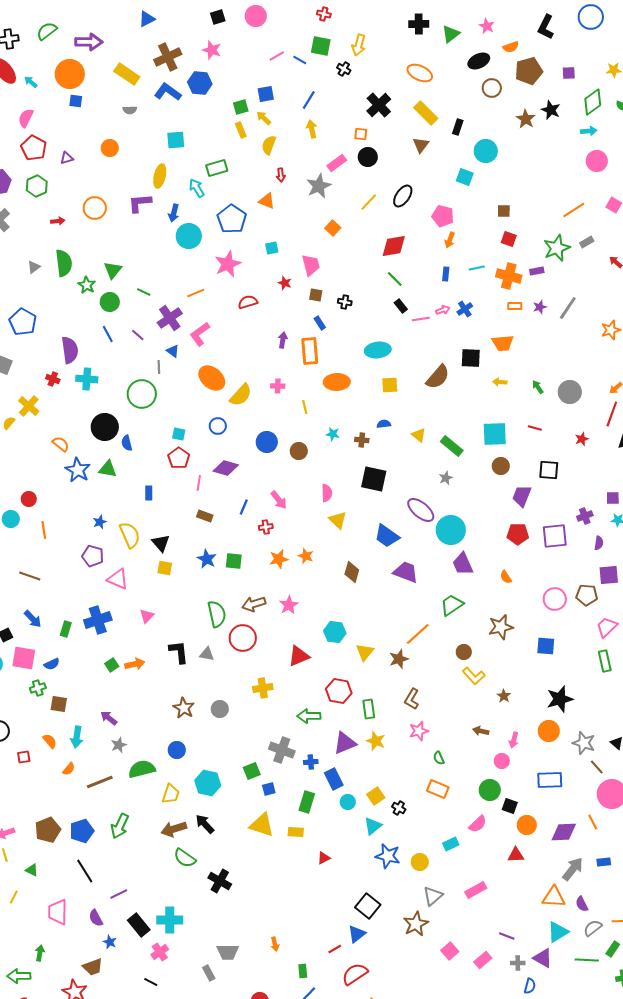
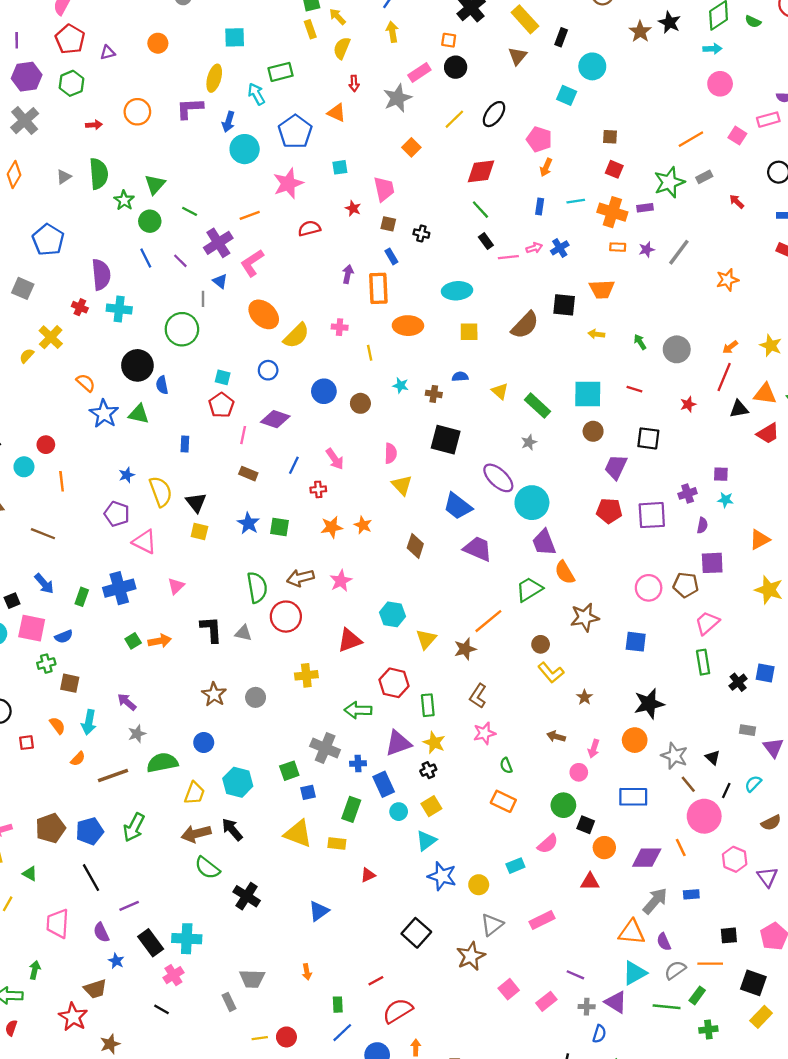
orange semicircle: (506, 577) -> (565, 572), moved, size x1.5
black cross: (399, 808) -> (428, 770), moved, turned 32
blue triangle: (357, 934) -> (319, 911), moved

